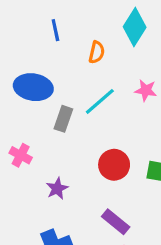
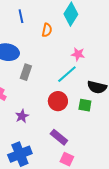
cyan line: (100, 101) -> (67, 74), moved

